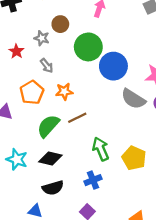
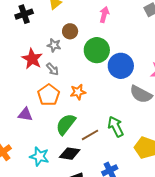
red star: (16, 51) -> (32, 59), size x1.5
gray arrow: (47, 66) -> (52, 69), moved
brown line: (77, 118) -> (90, 135), moved
green arrow: (101, 149) -> (116, 127), moved

